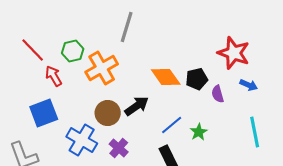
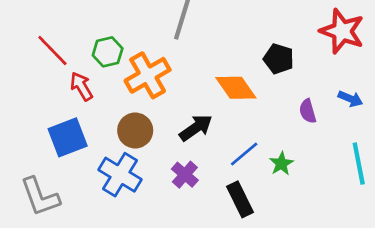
red star: (234, 53) -> (342, 31), moved
black pentagon: (197, 79) -> (279, 59), moved, turned 30
brown circle: (108, 113) -> (135, 130), moved
purple cross: (119, 148) -> (185, 175), moved

